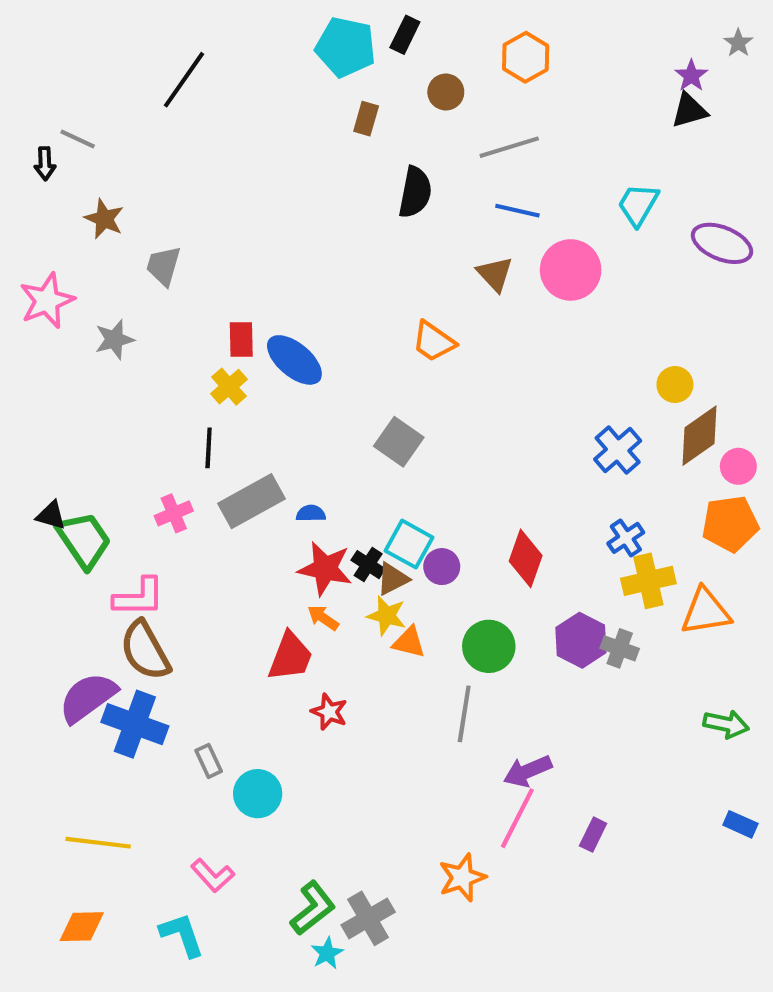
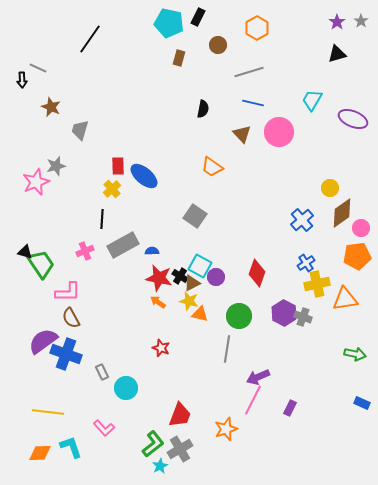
purple star: (691, 76) -> (337, 22), moved
black semicircle: (415, 192) -> (203, 109), moved, size x0.7
pink star: (47, 301) -> (36, 182), moved
brown semicircle: (145, 650) -> (71, 318), size x0.7
red trapezoid: (290, 657) -> (180, 415), moved
cyan L-shape: (182, 935) -> (71, 447), moved

